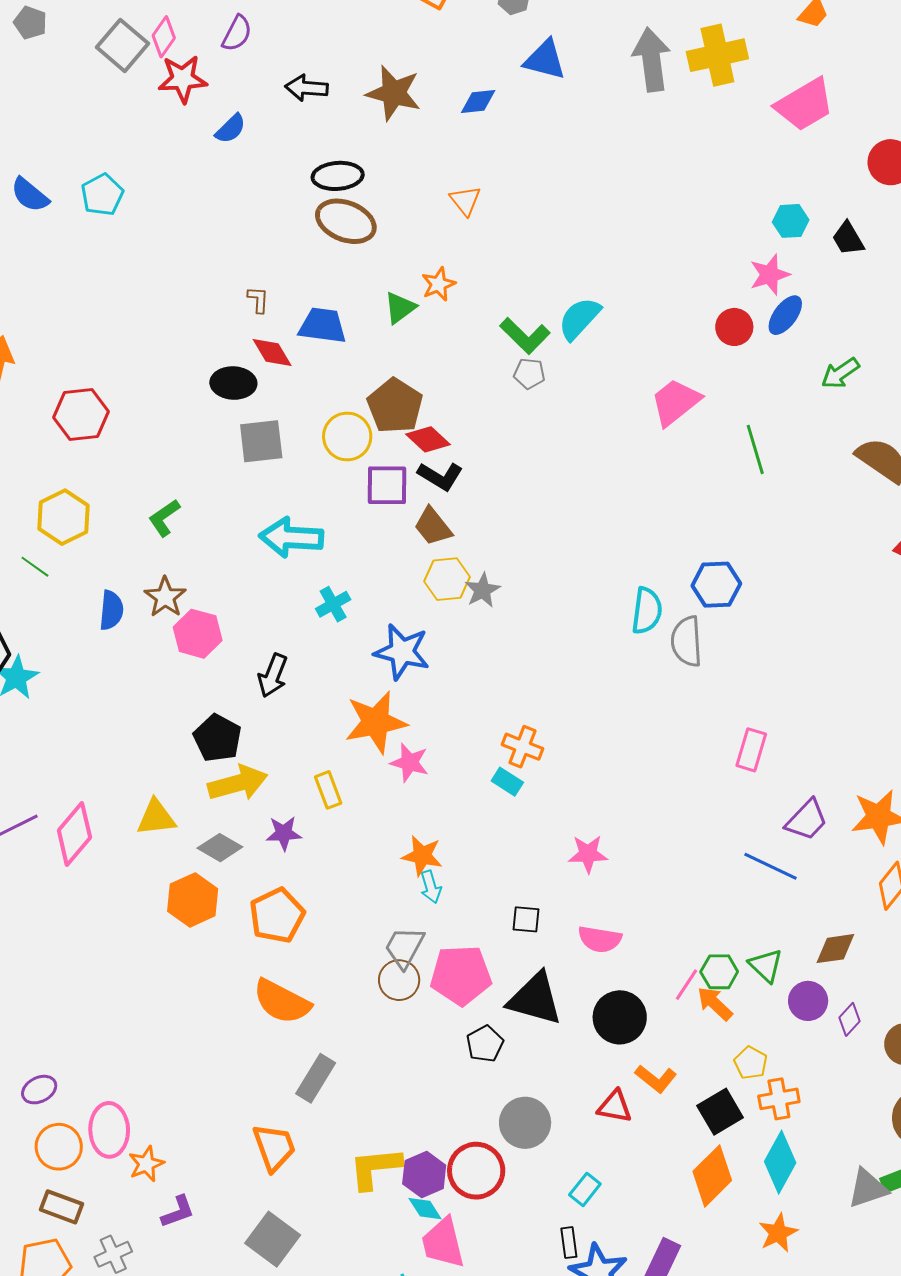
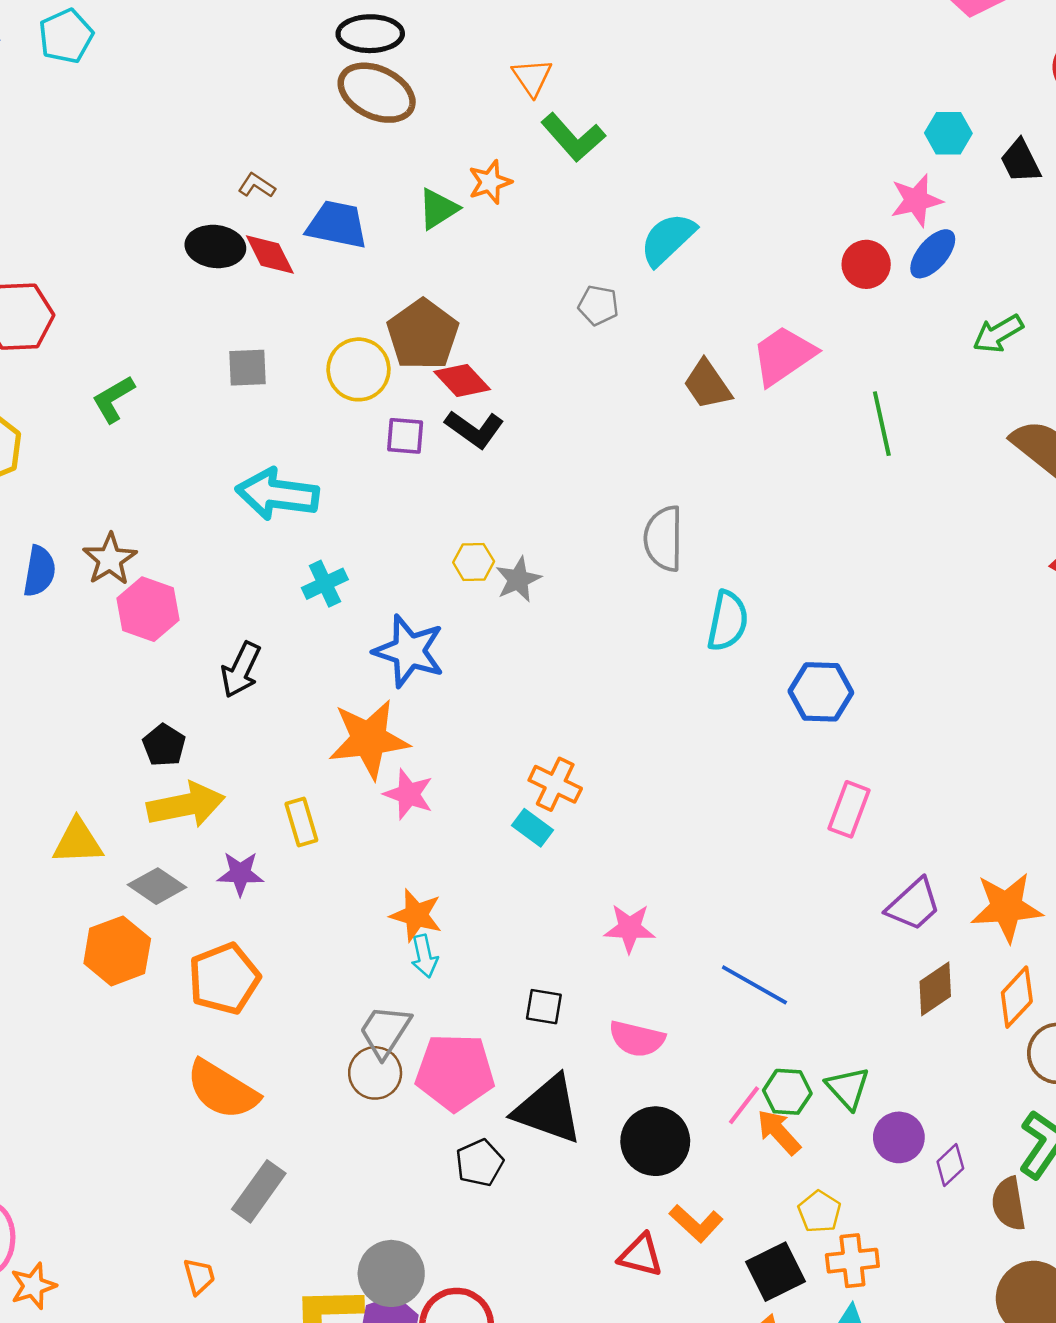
brown L-shape: (258, 300) -> (257, 185), turned -64
green L-shape: (525, 336) -> (573, 137), moved
black ellipse: (233, 383) -> (215, 246), moved
gray square: (261, 441) -> (248, 368), size x0.7
purple square: (387, 485) -> (405, 436), size x0.7
green L-shape: (164, 518) -> (113, 399), moved
brown trapezoid: (433, 526) -> (707, 385), moved
yellow hexagon: (447, 579) -> (474, 562), size x0.7
blue hexagon: (716, 585) -> (821, 692), moved
gray semicircle: (687, 641) -> (664, 539), moved
black pentagon: (218, 738) -> (164, 745), size x0.7
blue line: (771, 866) -> (754, 985), moved
brown diamond: (835, 949) -> (935, 989), moved, turned -30
gray circle: (525, 1123) -> (391, 1273), moved
orange trapezoid: (274, 1147) -> (199, 1276), size x0.6

